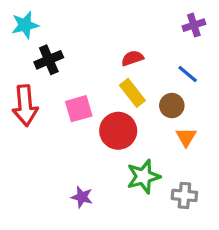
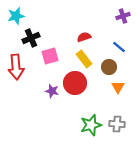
pink square: (79, 109) -> (50, 56), moved
green star: (143, 177) -> (91, 125), moved
purple star: (82, 197) -> (52, 91), moved

